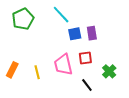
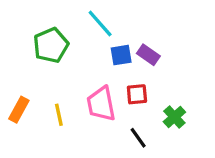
green pentagon: (23, 19) -> (51, 45), moved
purple rectangle: (92, 33) -> (148, 55), turned -48

